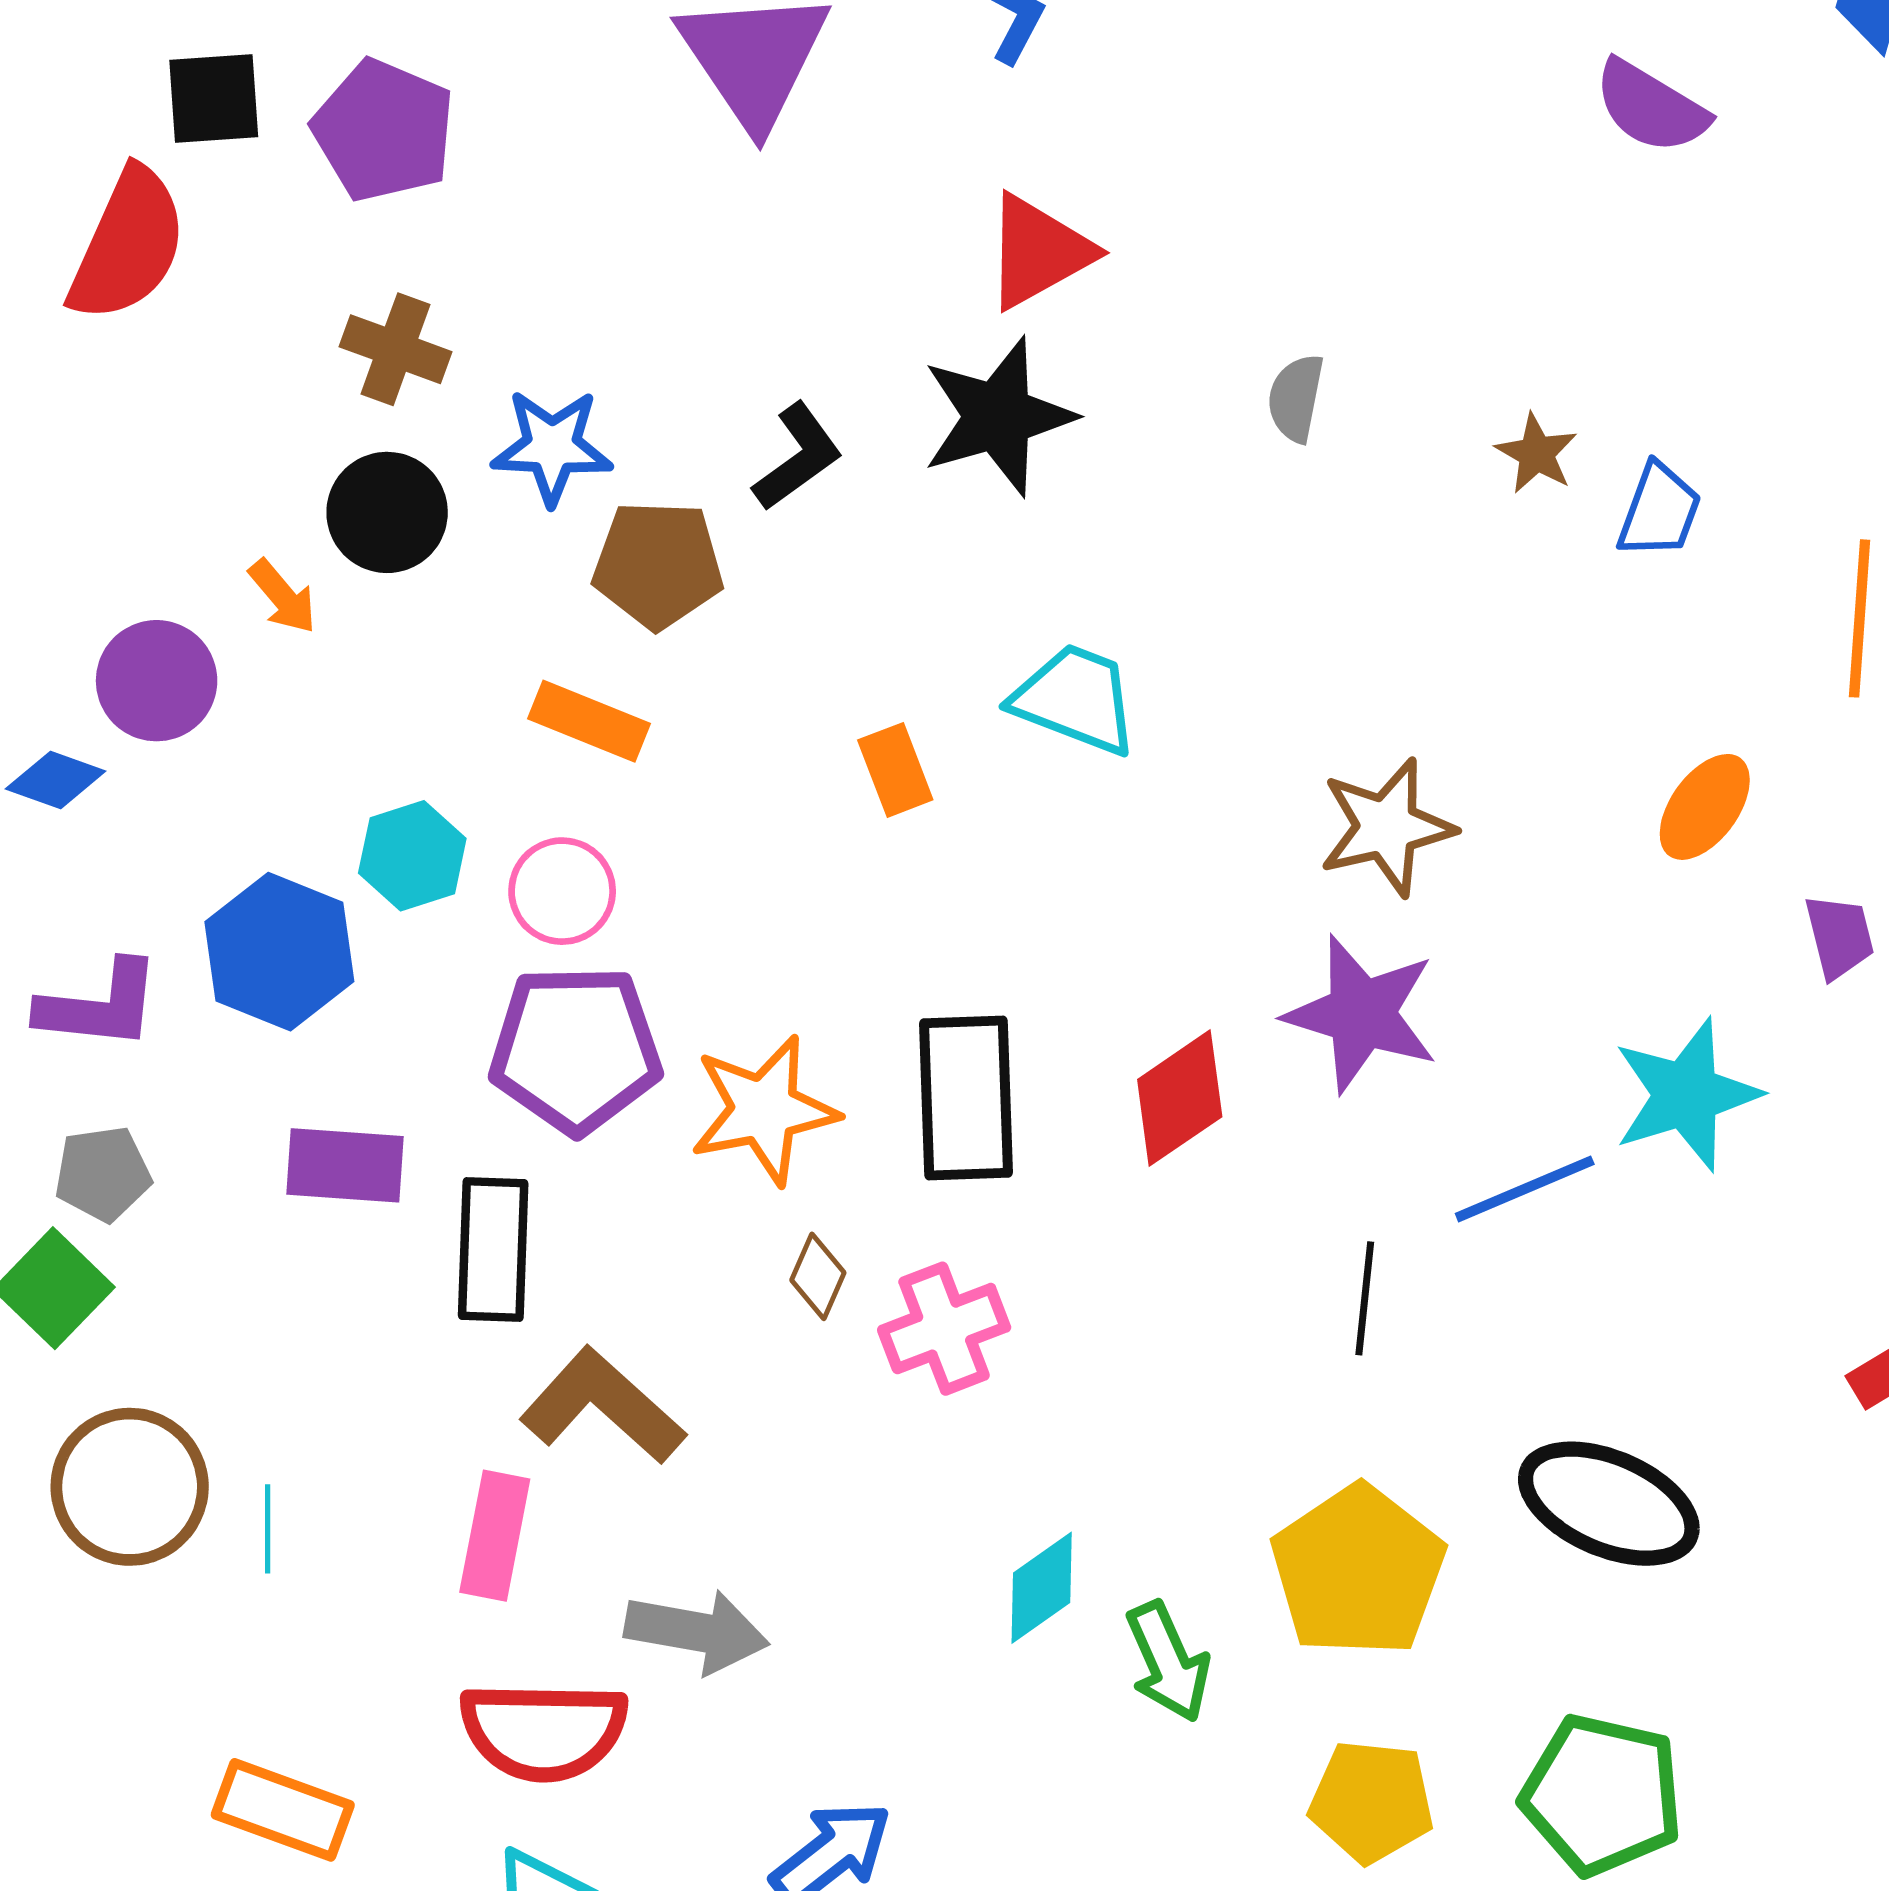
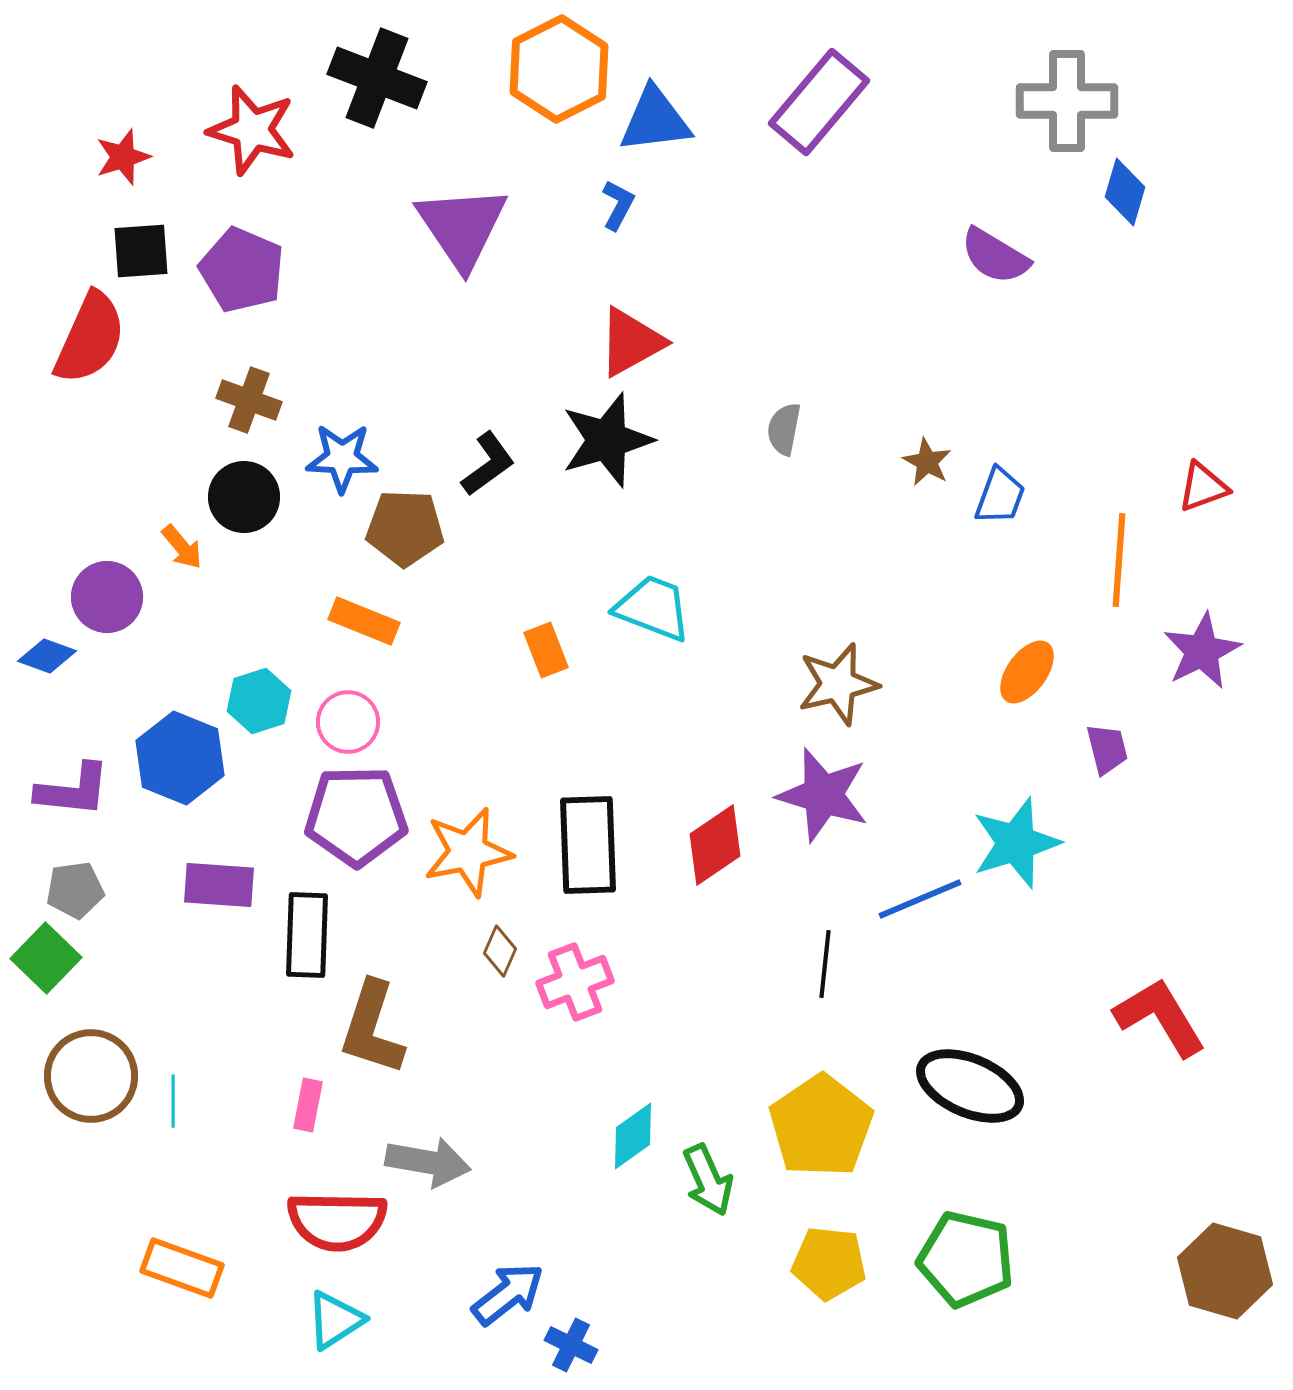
brown L-shape: (602, 1406) -> (372, 1028), turned -114
pink rectangle: (495, 1536) -> (308, 1105), size x0.7

